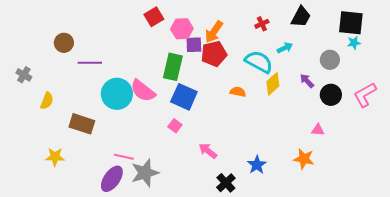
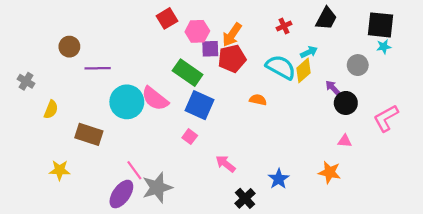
green rectangle: (173, 67) -> (188, 73), turned -68
yellow diamond: (273, 84) -> (304, 70), moved
black circle: (331, 95) -> (346, 103), moved
pink L-shape: (365, 95) -> (386, 118), moved
pink line: (124, 157) -> (134, 170), turned 42

